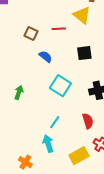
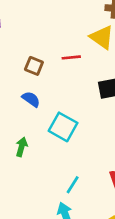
blue semicircle: (46, 57) -> (31, 99), moved
cyan square: (60, 86) -> (63, 127), moved

